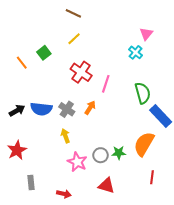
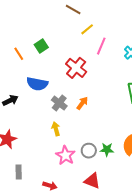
yellow line: (74, 39) -> (87, 29), moved
pink line: (106, 84) -> (101, 46), moved
blue semicircle: (41, 109) -> (37, 84), moved

